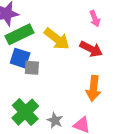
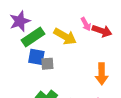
pink arrow: (95, 19) -> (86, 24), moved
red arrow: (91, 49) -> (102, 31), moved

